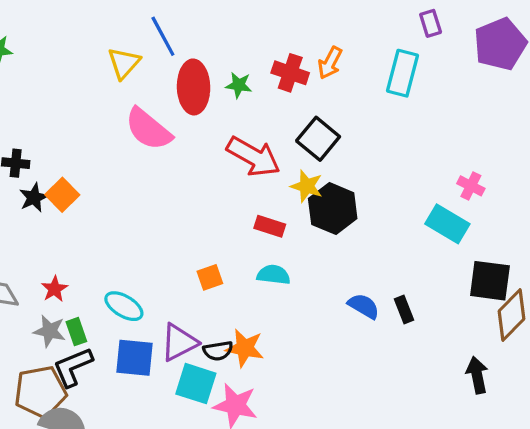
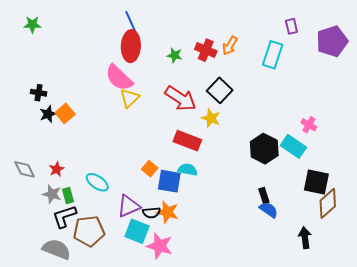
yellow triangle: (124, 63) -> (129, 98), moved
red ellipse: (194, 87) -> (131, 46), moved
black hexagon: (333, 209) -> (264, 149), moved
red rectangle: (270, 226) -> (187, 141), size x1.5
orange square: (210, 277) -> (150, 169), turned -35
blue semicircle: (364, 306) -> (269, 210), moved
blue square: (134, 358) -> (169, 181), moved
brown pentagon: (40, 392) -> (89, 231), moved

